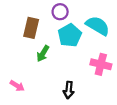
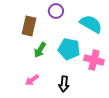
cyan pentagon: (70, 35) -> (69, 49), moved, turned -30
pink arrow: (17, 86) -> (32, 80), moved, turned 112

